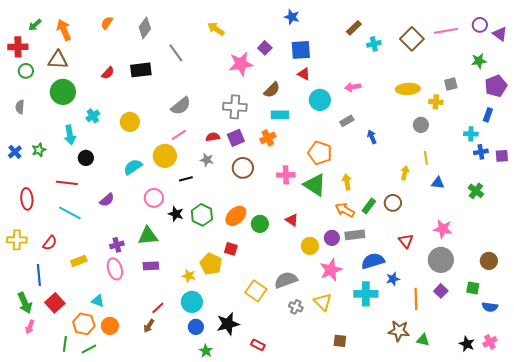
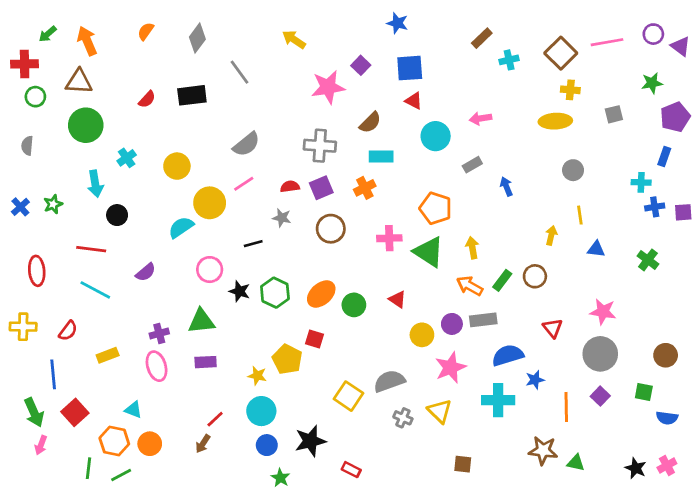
yellow cross: (436, 102) -> (570, 90), moved
yellow circle: (165, 156) -> (210, 203), moved

